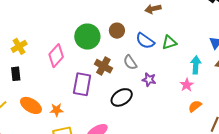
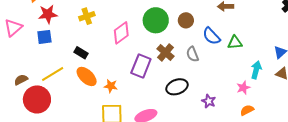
black rectangle: (16, 74) -> (81, 53), moved, turned -64
purple star: (149, 80) -> (209, 101), moved

